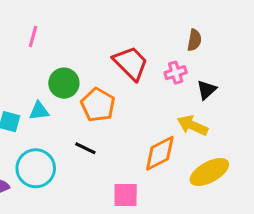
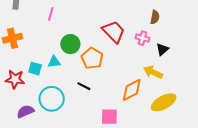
pink cross: (176, 73) -> (142, 38), turned 32

